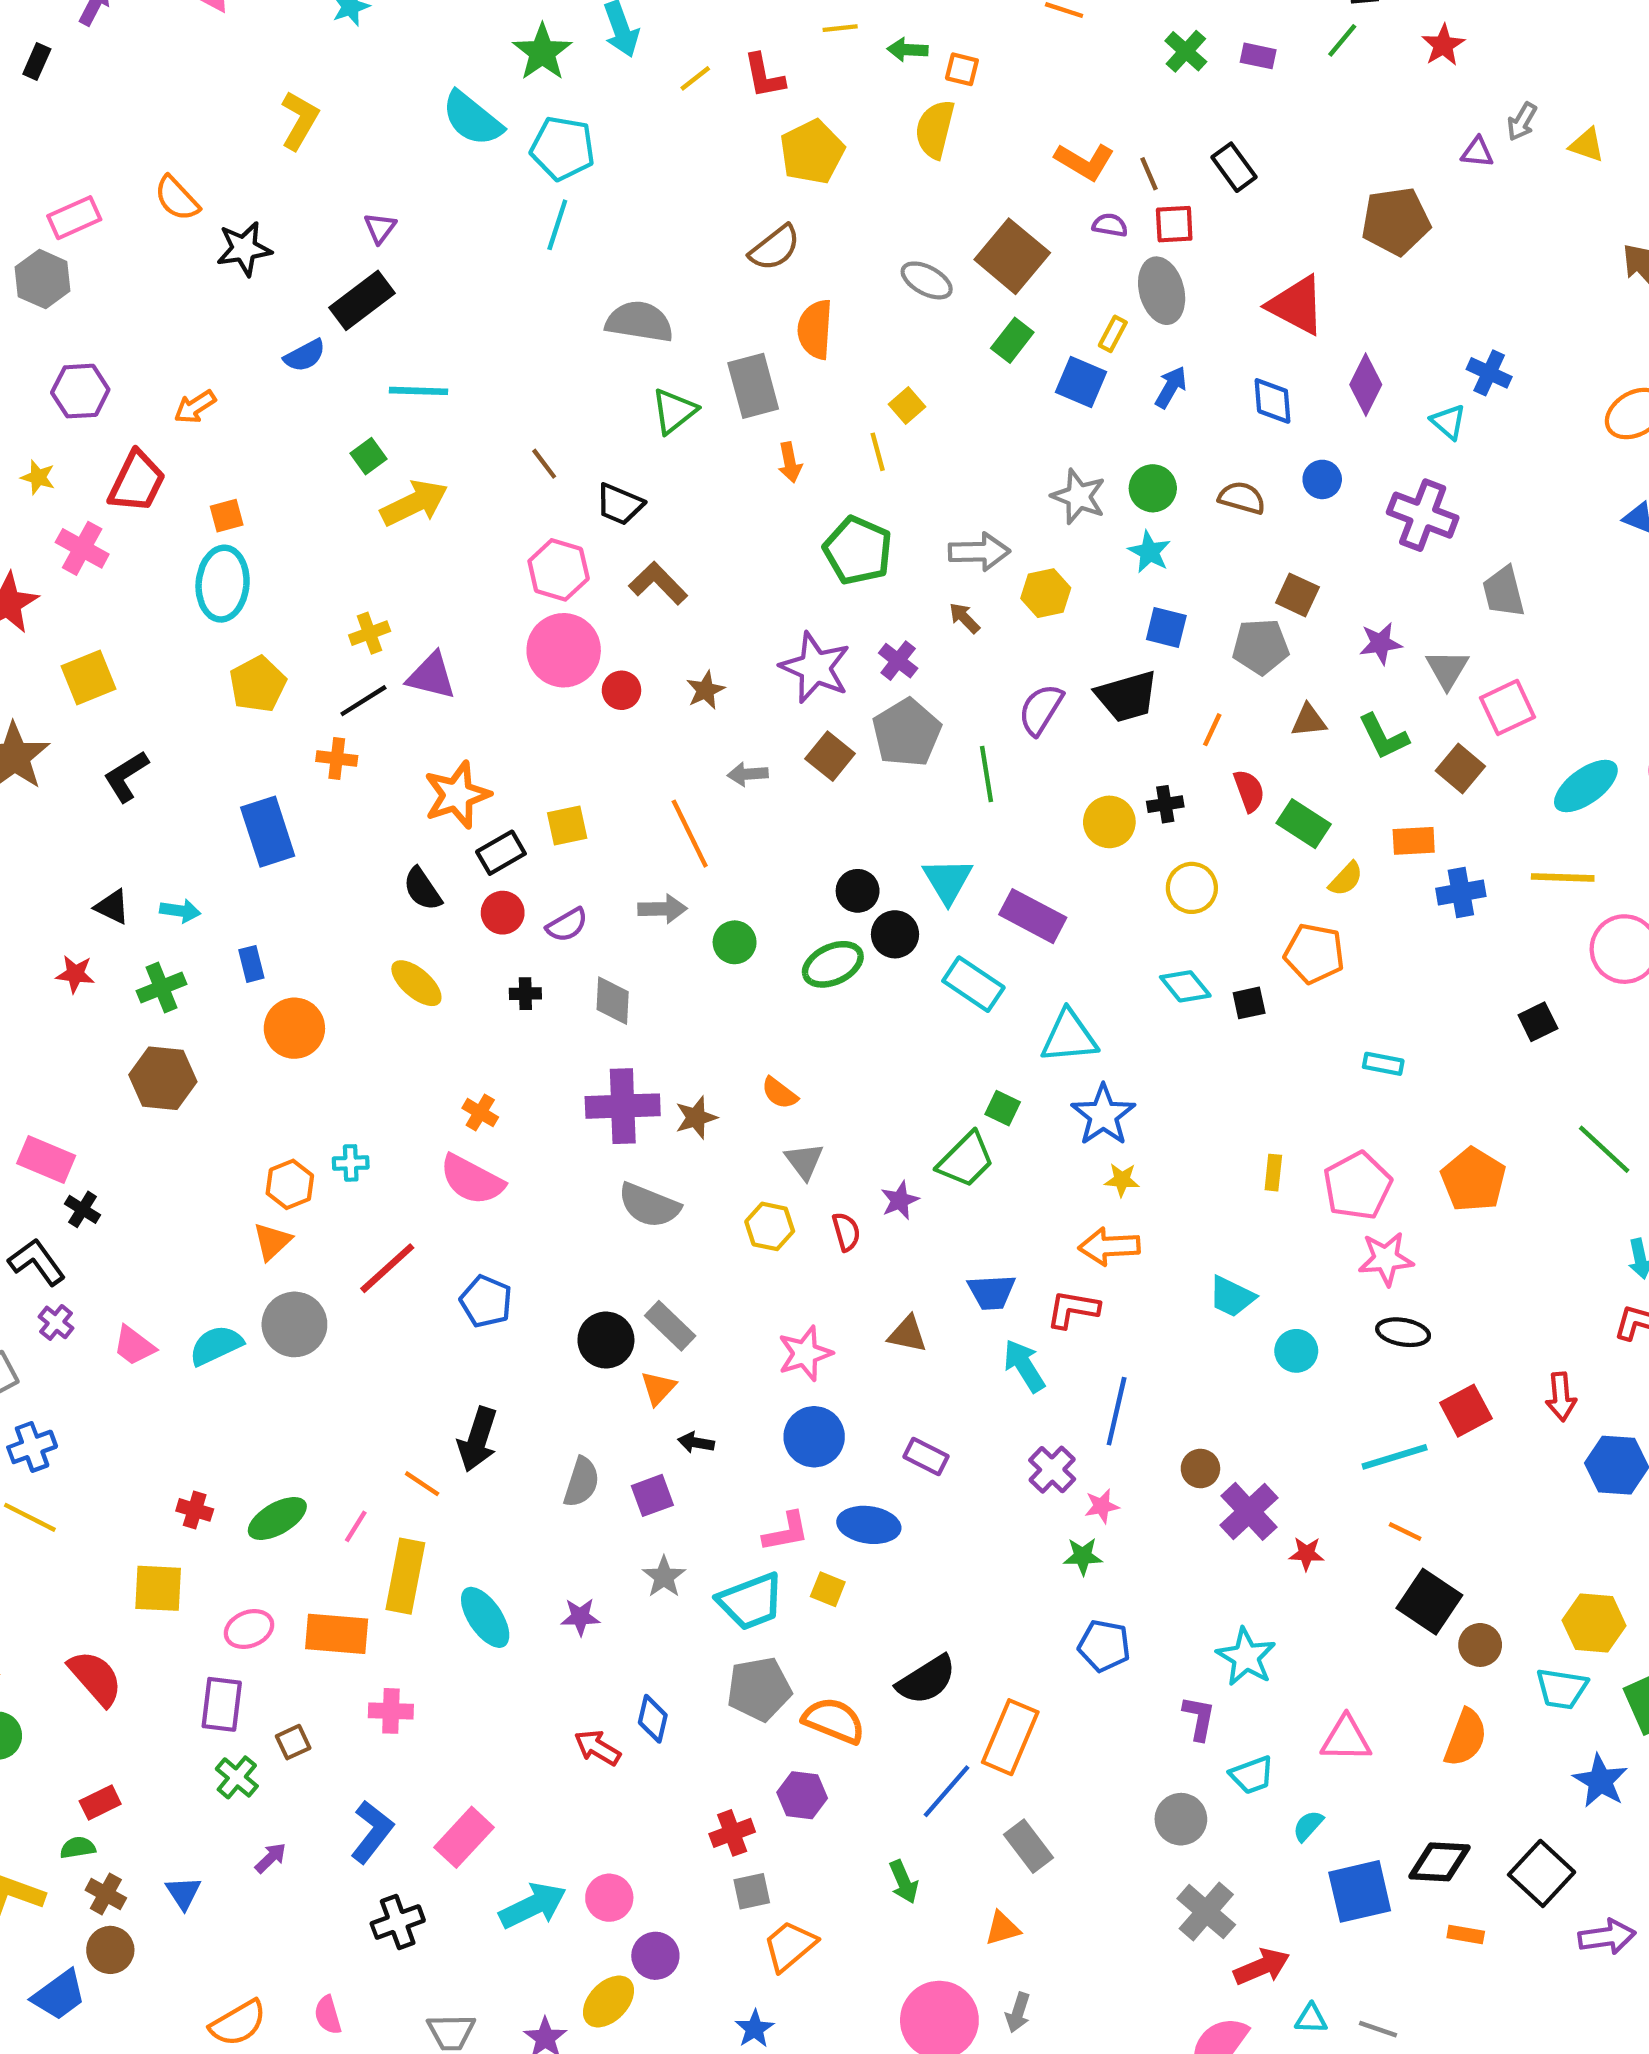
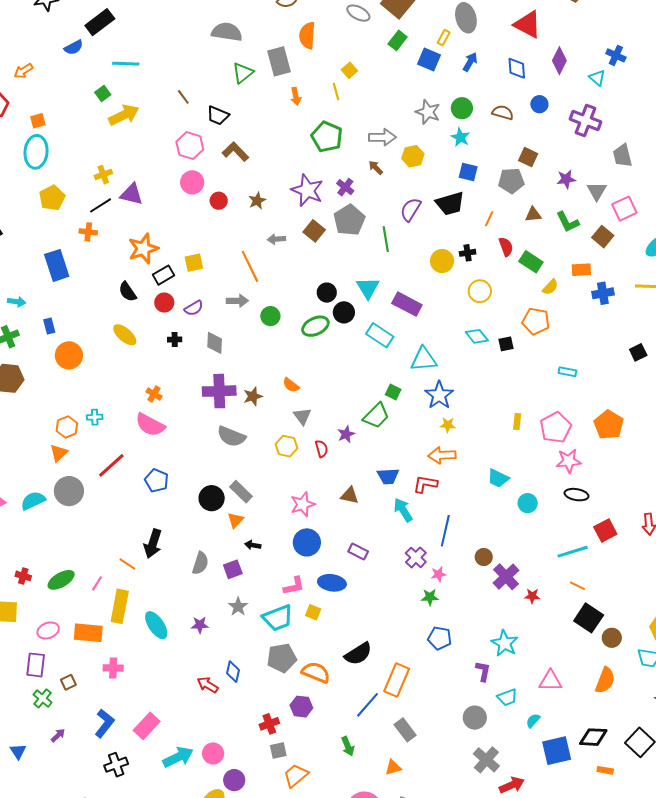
pink circle: (564, 650) -> (192, 182), size x0.7

